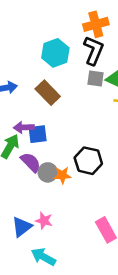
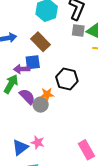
blue square: (38, 134) -> (33, 62), moved
black hexagon: (88, 161) -> (67, 79), moved
orange star: (62, 175) -> (47, 94), moved

